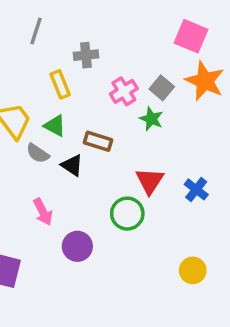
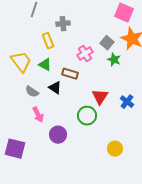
pink cross: (124, 91) -> (85, 54), moved
green star: (151, 119) -> (114, 60), moved
gray semicircle: (38, 153) -> (32, 92), moved
yellow circle: (193, 270) -> (115, 149), moved

